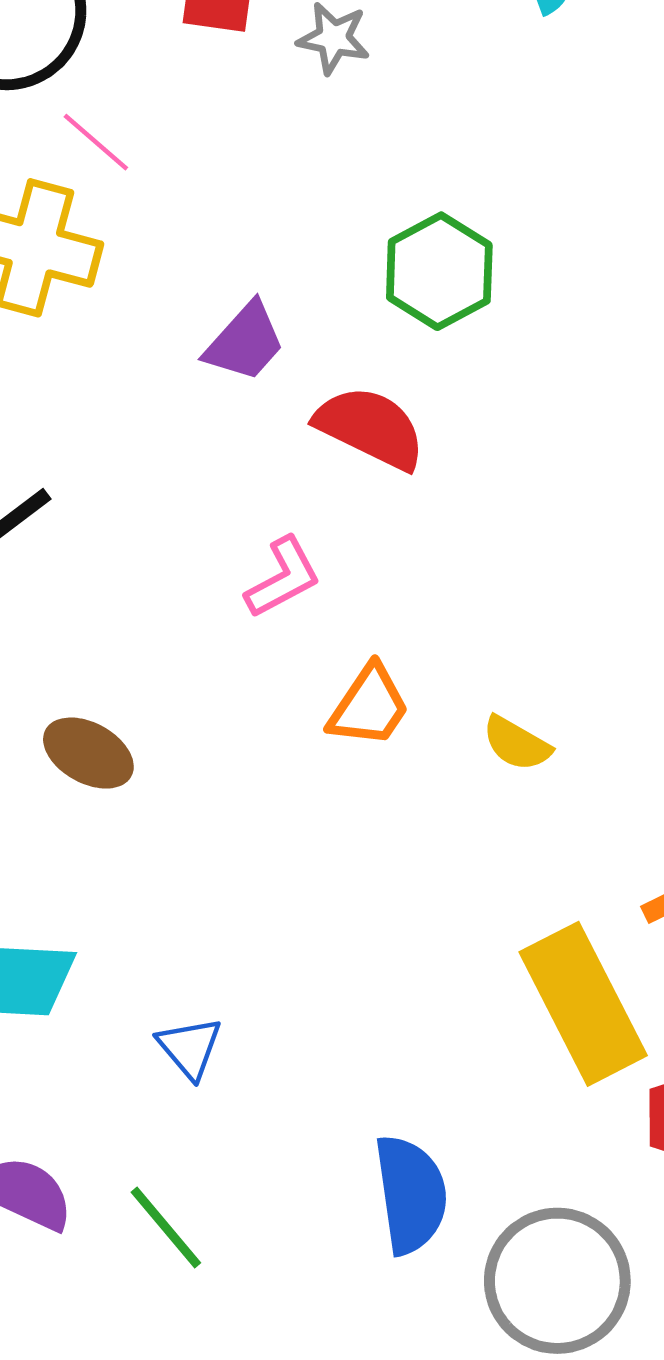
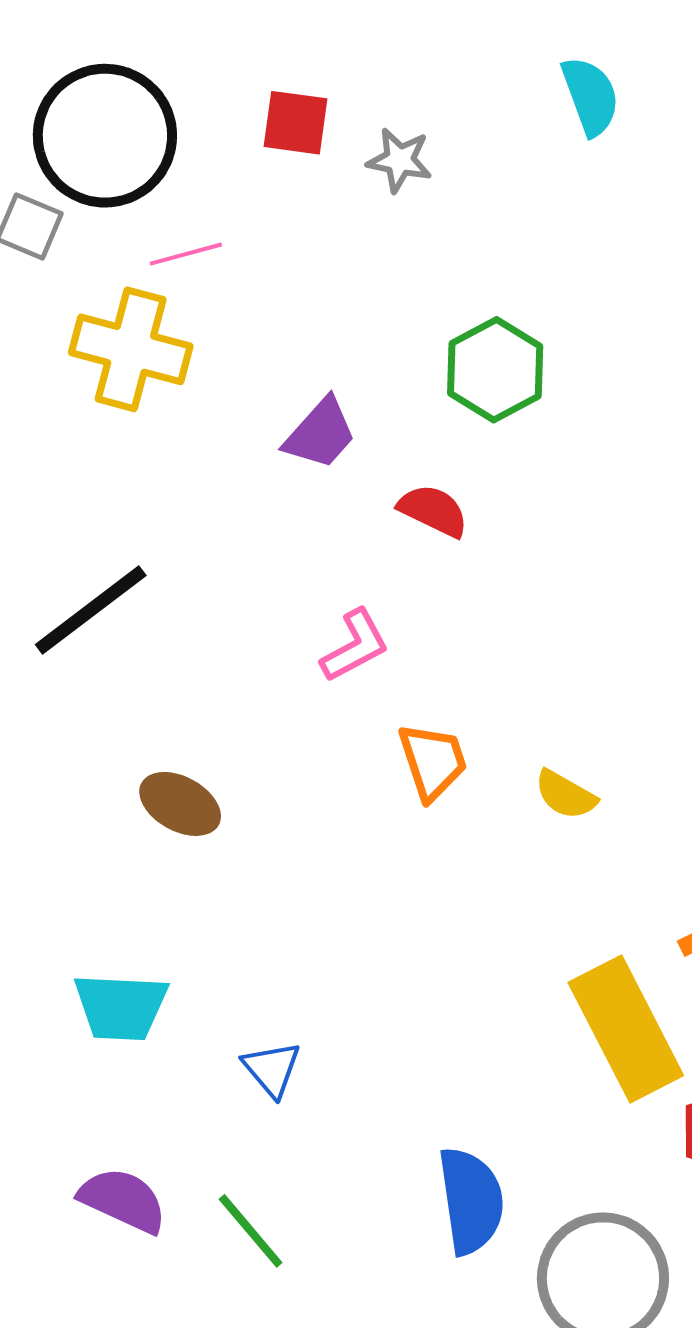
pink line: (96, 142) -> (186, 254), turned -56
red semicircle: (370, 428) -> (433, 511), size x0.7
orange trapezoid: (369, 706) -> (433, 761), turned -52

